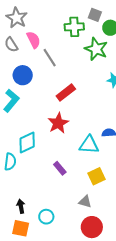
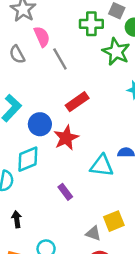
gray semicircle: (11, 45) -> (17, 54), moved
blue circle: (23, 75) -> (40, 124), moved
yellow square: (96, 176) -> (114, 221), moved
black arrow: (21, 206) -> (17, 219), moved

